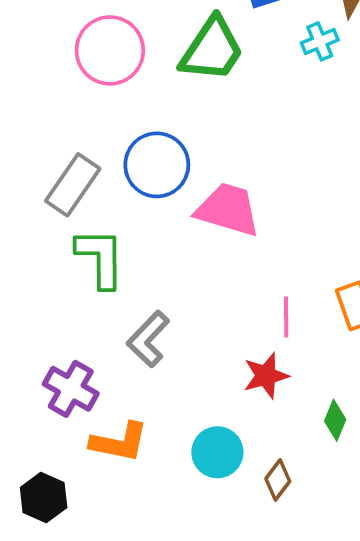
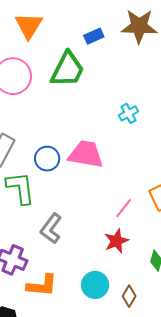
cyan cross: (320, 41) -> (129, 113), moved
blue circle: (157, 165) -> (47, 159), moved, size x0.7
pink line: (286, 317) -> (124, 208), turned 45

